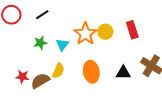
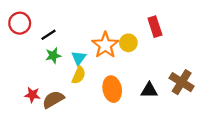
black line: (42, 15) -> (49, 35), moved
red rectangle: (132, 30) -> (155, 27), moved
yellow semicircle: (58, 71) -> (79, 75), moved

